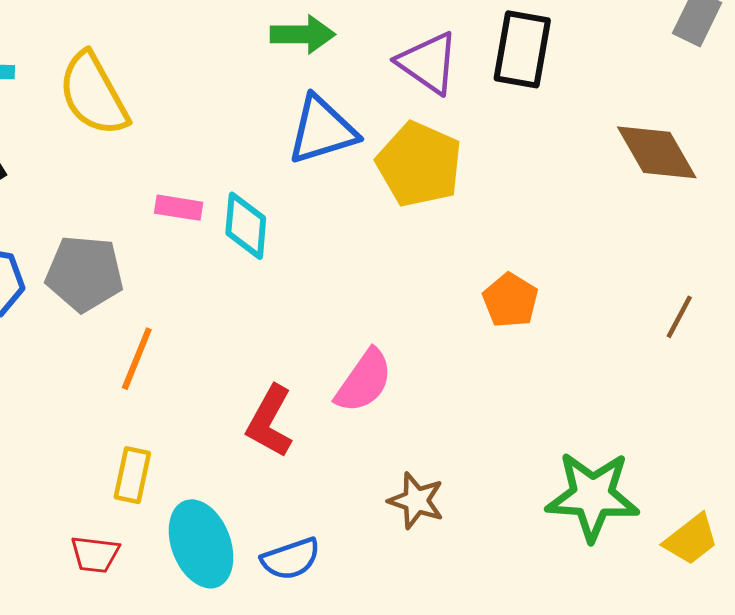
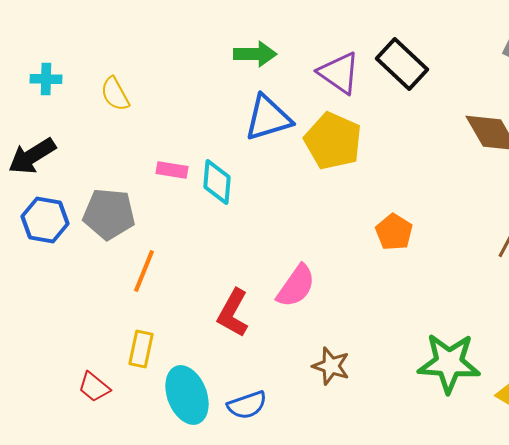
black rectangle: (522, 49) -> (402, 64), turned -57
yellow semicircle: (93, 94) -> (115, 94), size x0.6
red trapezoid: (95, 554) -> (94, 387), moved, turned 32

